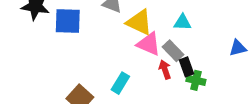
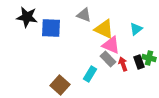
cyan triangle: (182, 22) -> (136, 29), turned -40
gray rectangle: (173, 51) -> (108, 59), moved
green cross: (196, 80) -> (149, 58), moved

